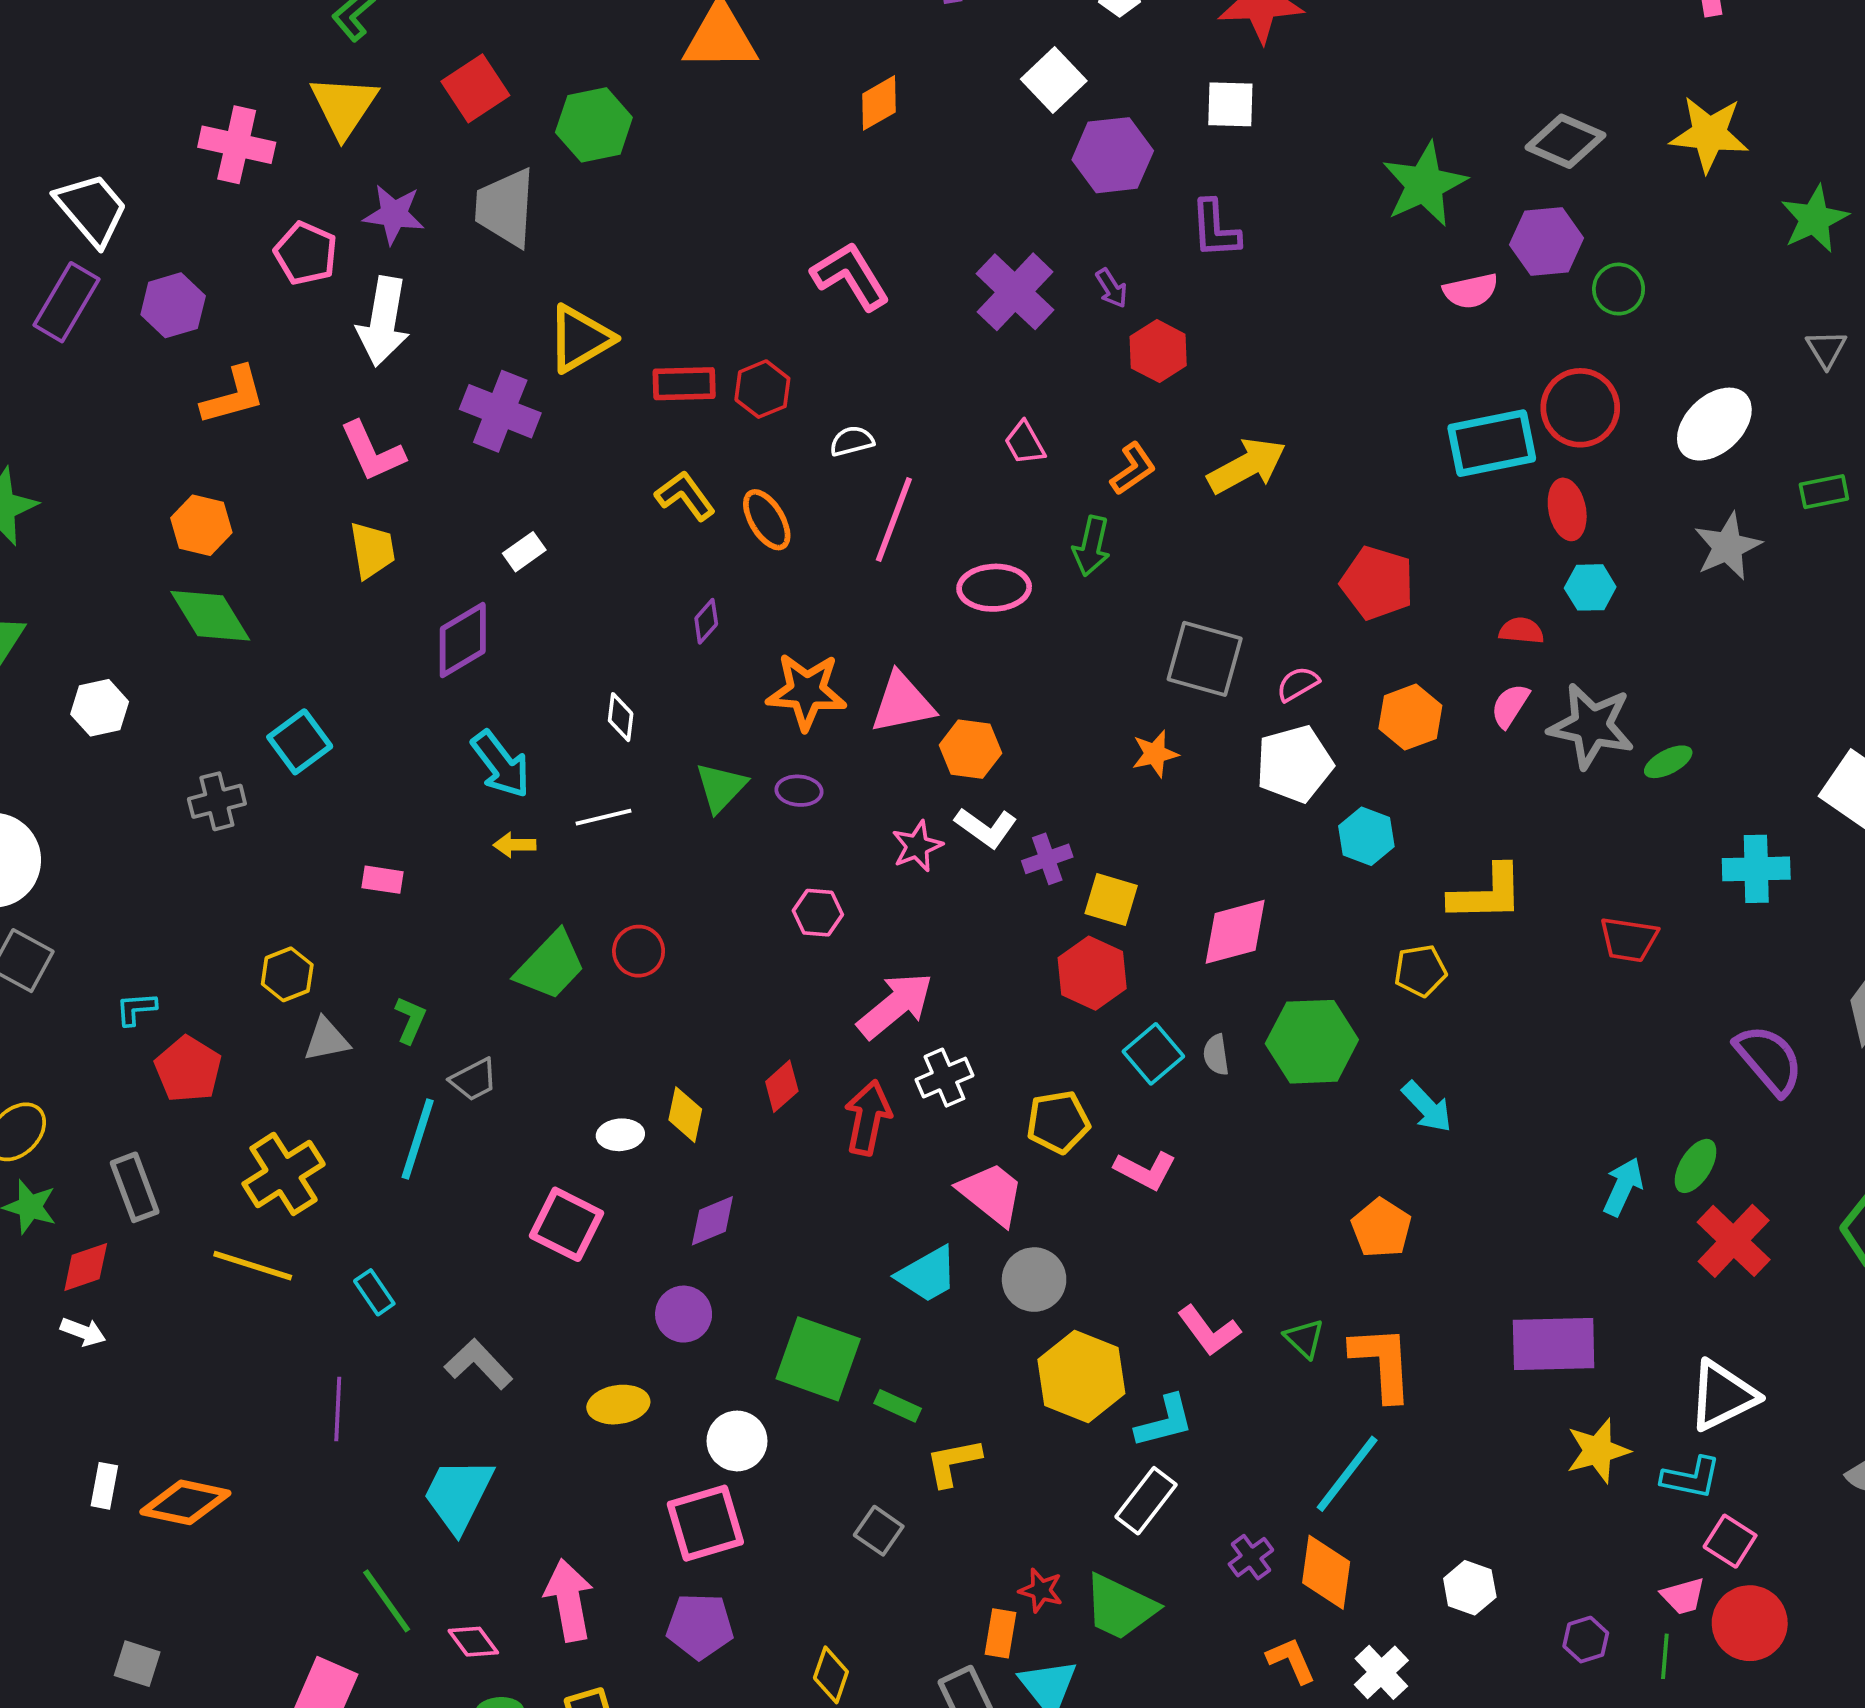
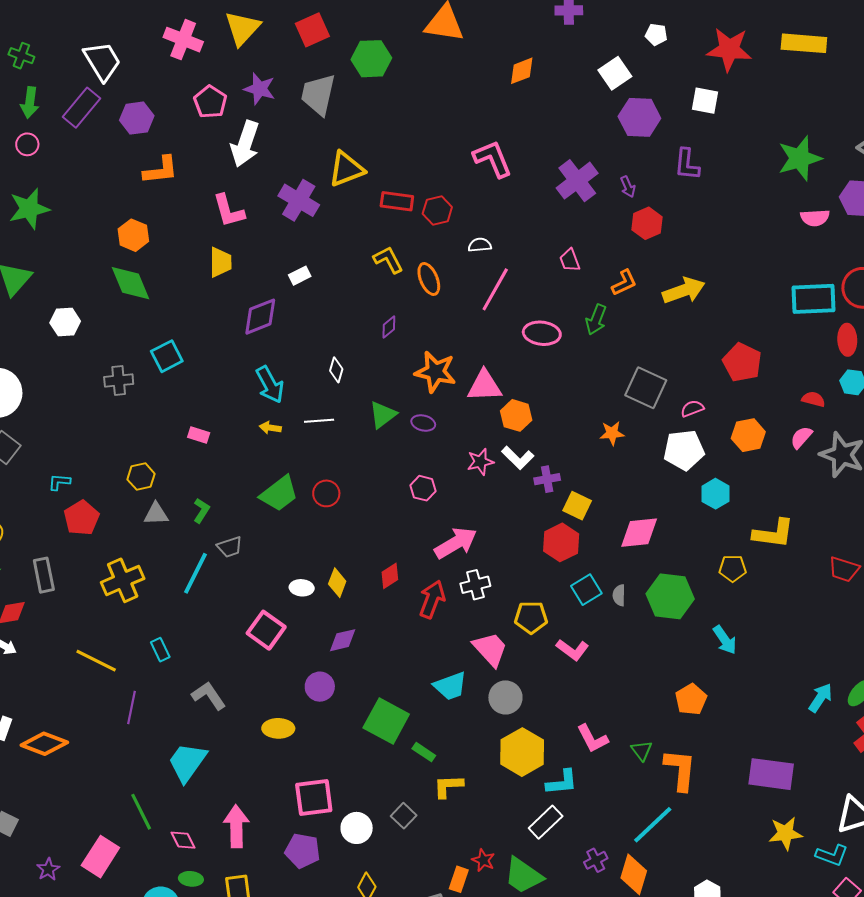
yellow line: (253, 1266) -> (96, 661), moved
white circle: (737, 1441) -> (357, 828), moved

